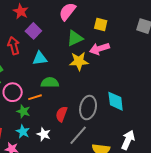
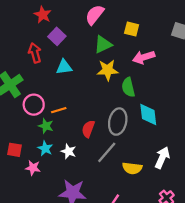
pink arrow: (99, 49) -> (144, 57), moved
green semicircle: (50, 83) -> (128, 87), moved, turned -102

